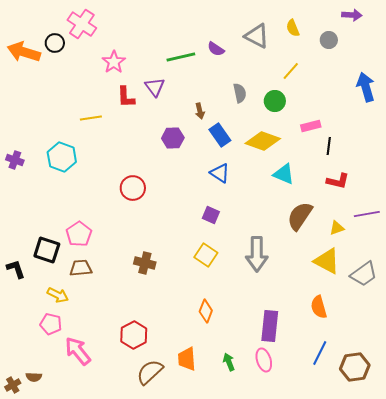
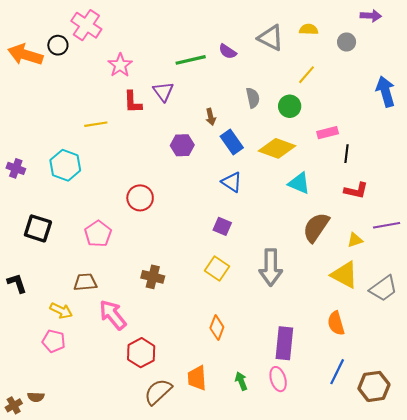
yellow semicircle: (293, 28) -> (309, 29), turned 114
pink pentagon: (79, 234) -> (98, 234), moved
black square: (47, 250) -> (38, 228), moved
pink arrow: (78, 351) -> (113, 315), moved

